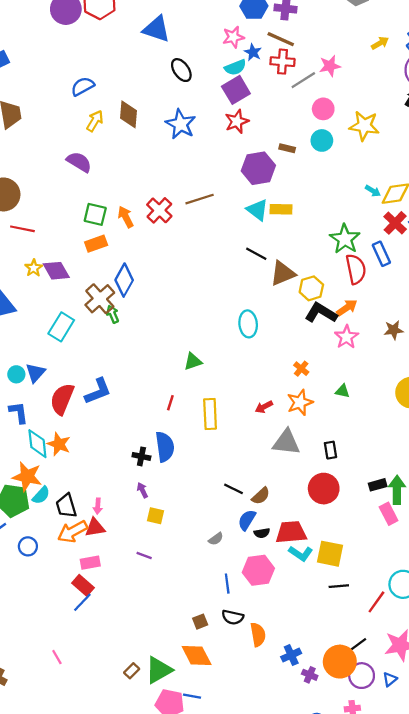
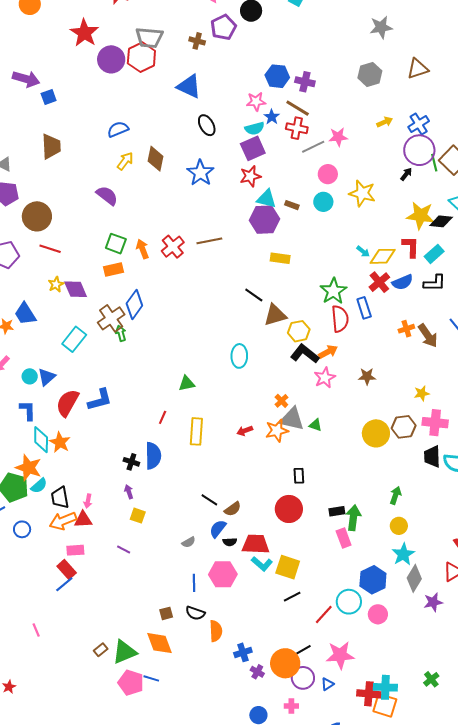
cyan triangle: (257, 210) -> (266, 199), moved, turned -30
gray triangle: (286, 442) -> (292, 419), moved
black line: (339, 586) -> (292, 597), turned -30

